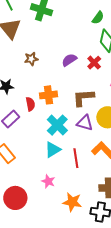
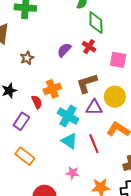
cyan triangle: (53, 150) -> (69, 141), turned -42

